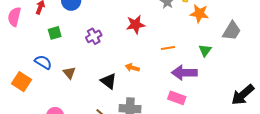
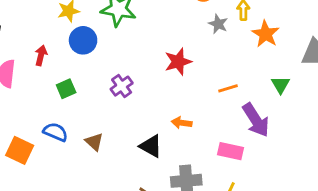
orange star: (199, 13) -> (266, 34), turned 30
purple arrow: (184, 73) -> (256, 120), turned -115
orange square: (22, 82) -> (20, 150), moved
pink rectangle: (177, 98) -> (230, 151), moved

